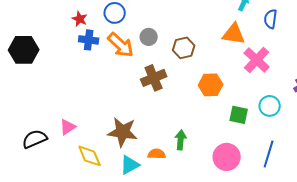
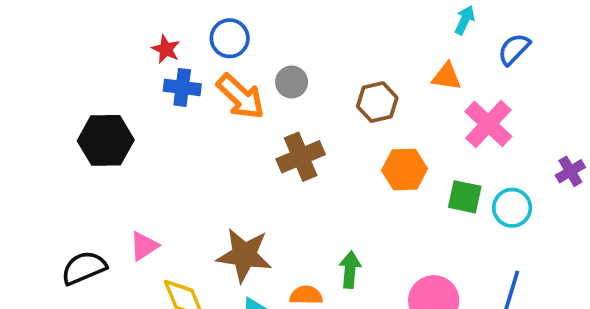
blue semicircle: (271, 19) -> (514, 49), turned 36
orange triangle: (234, 34) -> (446, 77), size x0.7
brown hexagon: (184, 48) -> (377, 102), moved
black hexagon: (24, 50) -> (106, 140), moved
green square: (239, 115) -> (465, 197), moved

